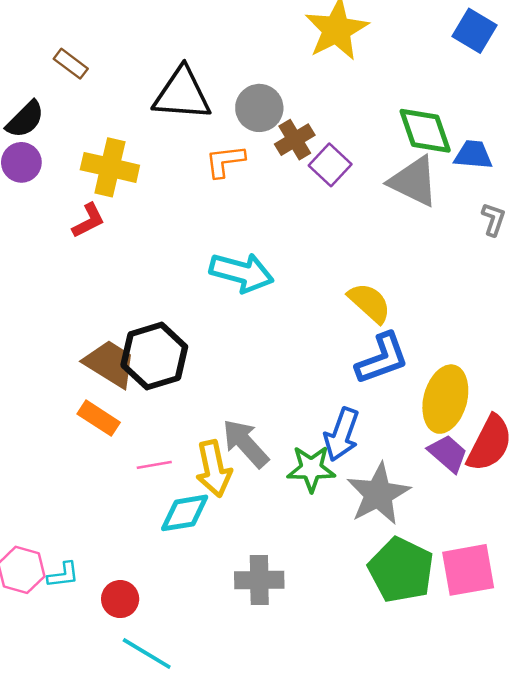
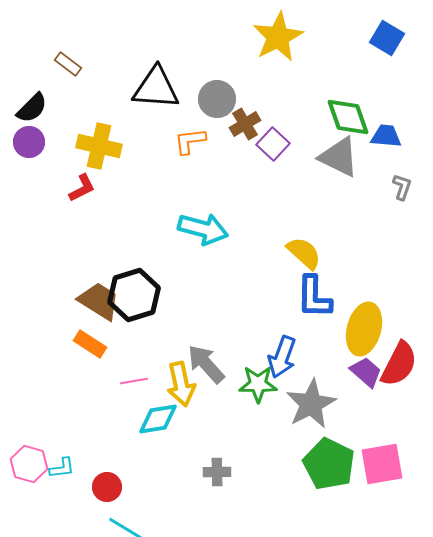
blue L-shape: (382, 359) -> (314, 297), turned 111
gray cross: (259, 580) -> (217, 472), size x0.7

